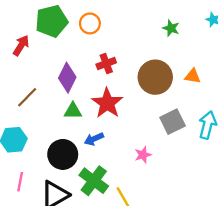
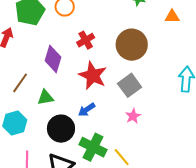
orange triangle: (193, 76) -> (172, 17), moved
green triangle: (73, 111) -> (45, 97), moved
gray square: (173, 122) -> (130, 85), moved

